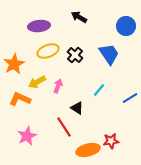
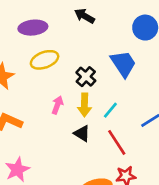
black cross: (75, 55) -> (86, 77), moved
yellow arrow: (37, 82) -> (85, 105), moved, turned -60
red line: (64, 127) -> (117, 142), moved

